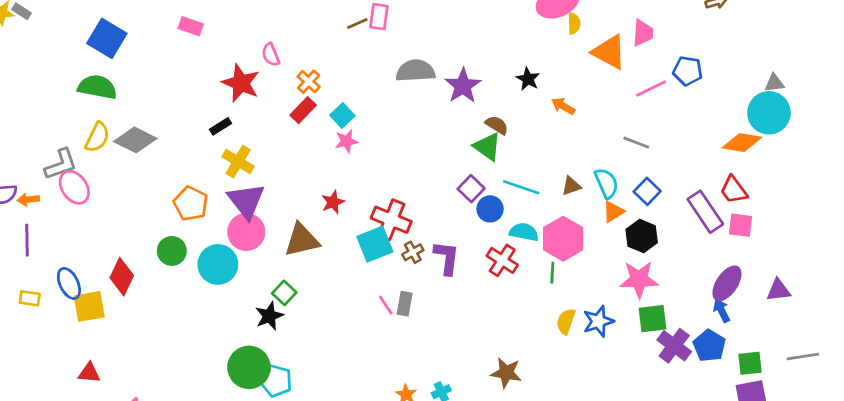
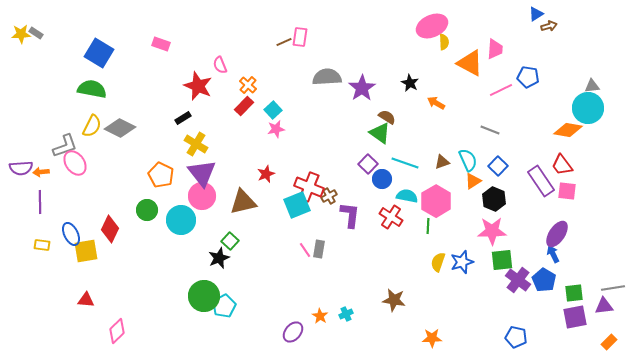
brown cross: (413, 252) -> (329, 196), moved
purple triangle: (778, 290) -> (604, 306), moved
cyan pentagon: (276, 381) -> (224, 306), turned 30

